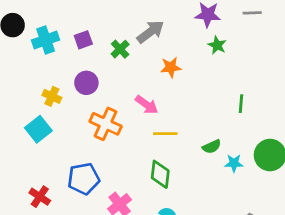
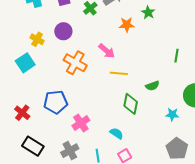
green star: (217, 45) -> (148, 12), moved
cyan star: (234, 163) -> (172, 114), moved
green diamond: (160, 174) -> (131, 104), moved

